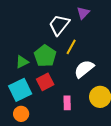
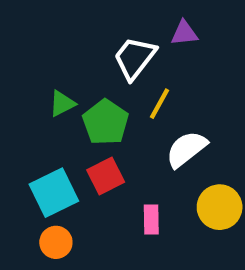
purple triangle: (83, 13) -> (184, 33), turned 40
green triangle: (22, 62) -> (62, 104), moved

